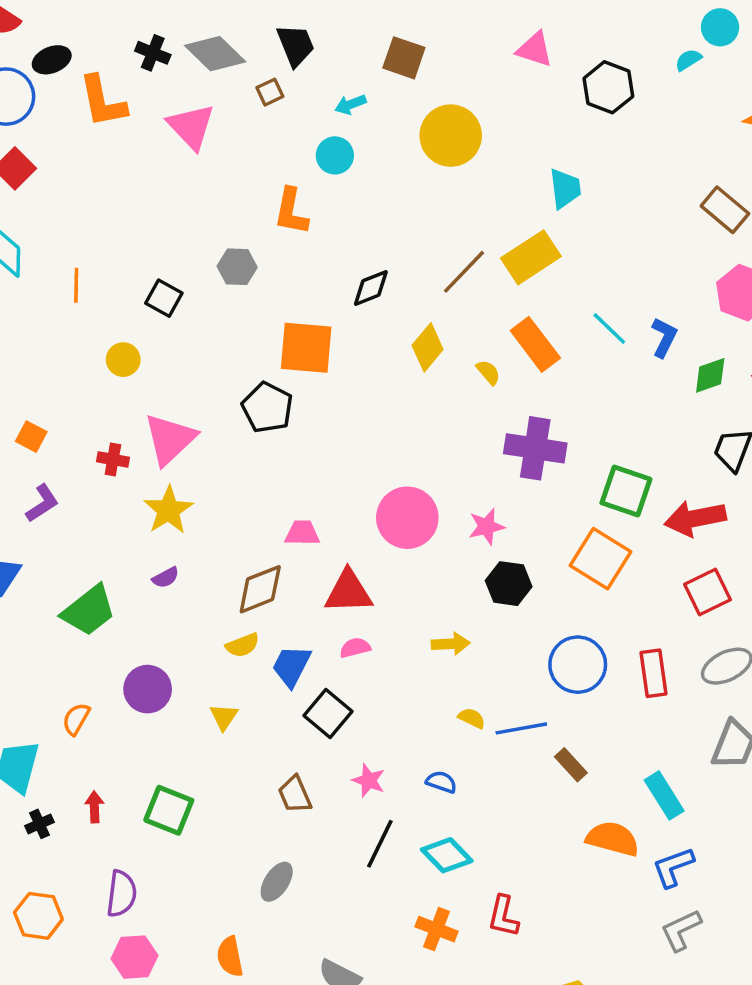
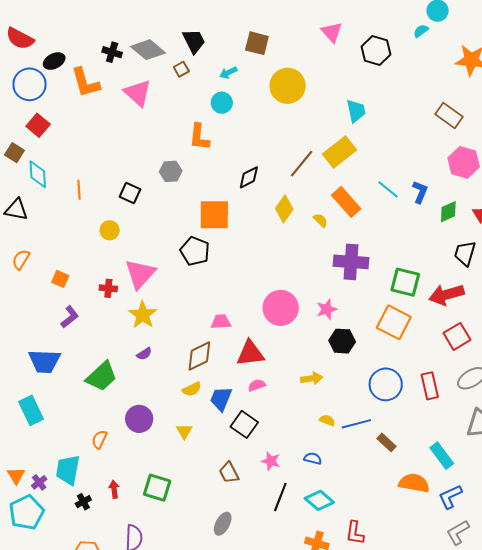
pink triangle: (535, 49) -> (332, 32), turned 35

